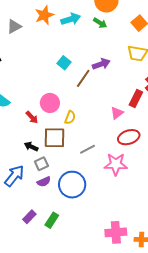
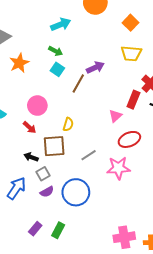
orange star: (44, 15) -> (19, 63), moved
green arrow: (100, 23) -> (56, 51), moved
pink circle: (50, 103) -> (37, 106), moved

